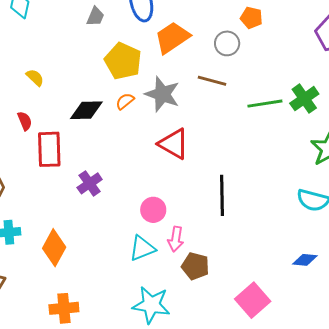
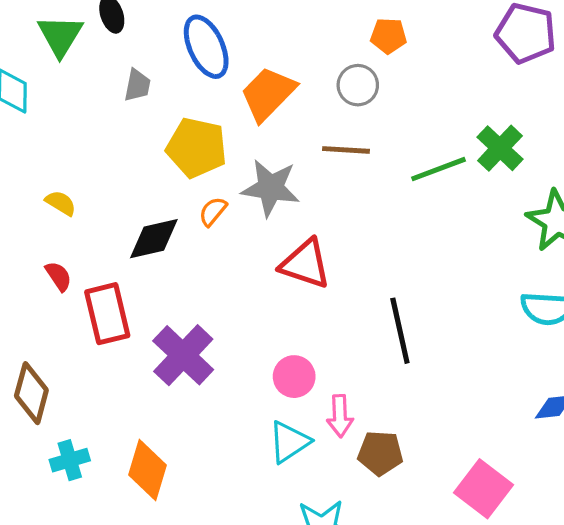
purple cross: (90, 183) -> (183, 355), size x1.5

